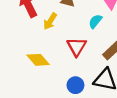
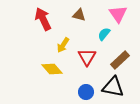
yellow arrow: (50, 21) -> (63, 45), moved

